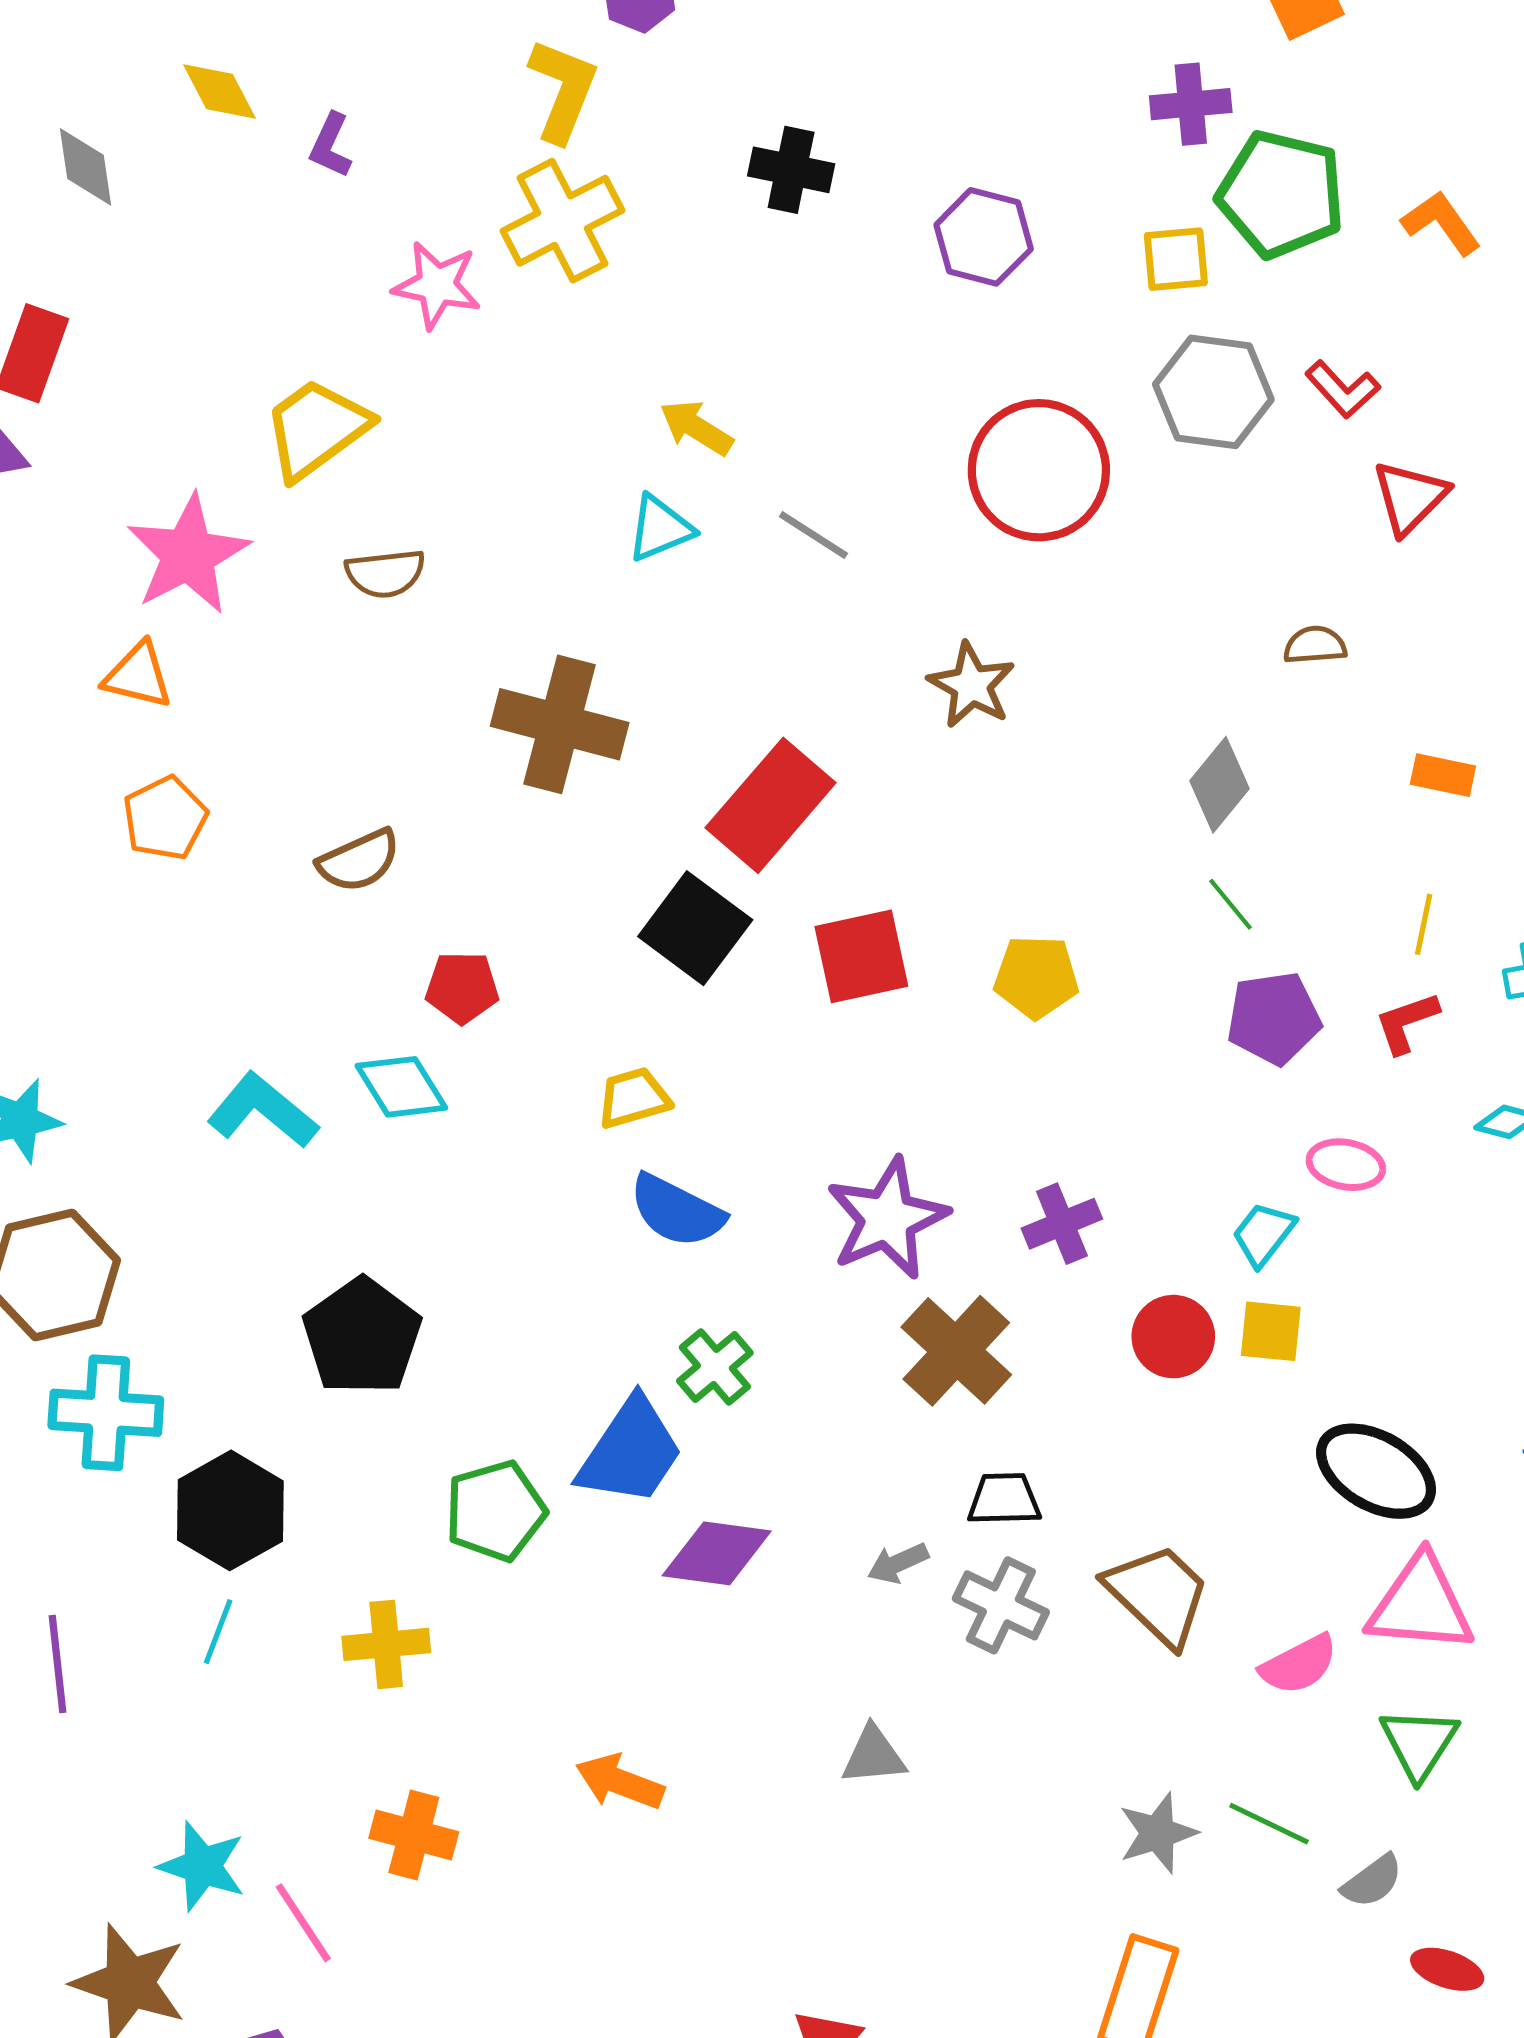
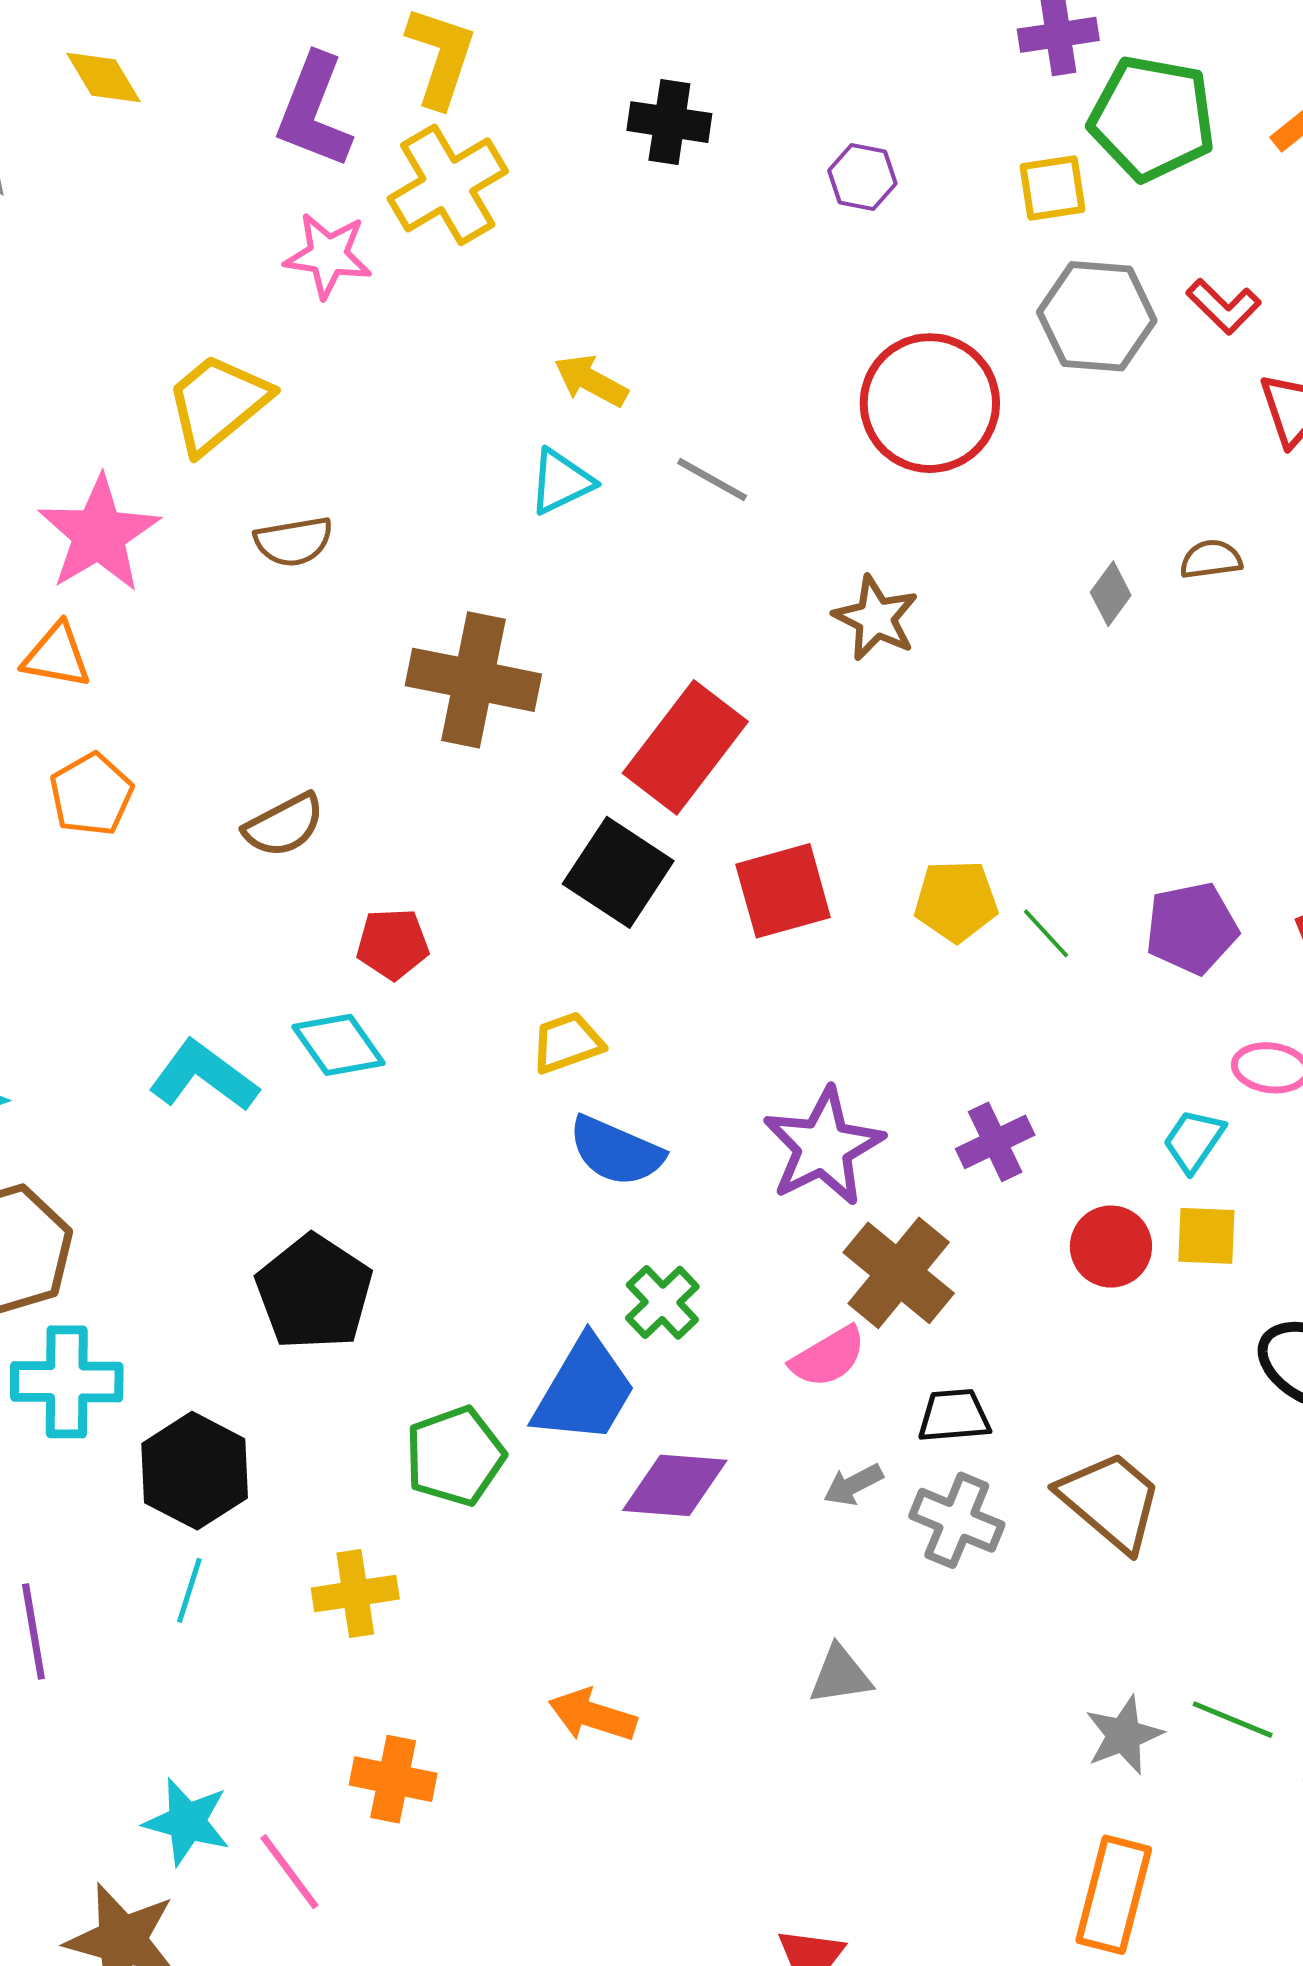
purple L-shape: (331, 145) -> (314, 111), moved, size x1.8
purple hexagon: (984, 237) -> (862, 177), size x0.7
gray diamond: (1219, 785) -> (1111, 594), moved, size x0.7
green line: (1230, 904) -> (1046, 933), moved
pink semicircle: (1299, 1664) -> (828, 1357), moved

